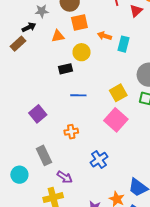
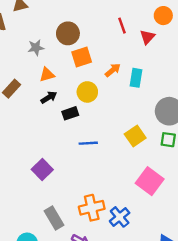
black arrow: (29, 27) -> (49, 97), moved
orange triangle: (58, 36) -> (47, 75), moved
orange arrow: (105, 36) -> (113, 70), turned 128
pink square: (116, 120) -> (150, 181), moved
orange cross: (71, 132) -> (92, 208), moved, size x1.5

